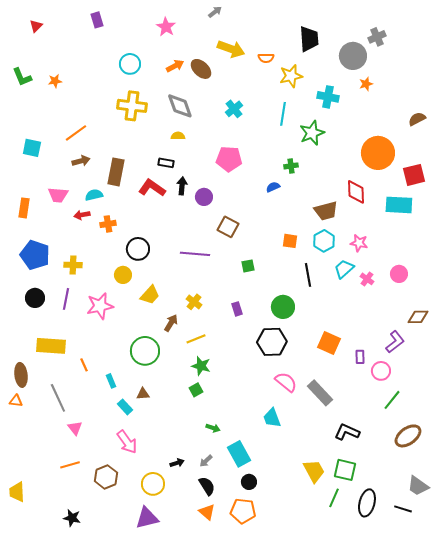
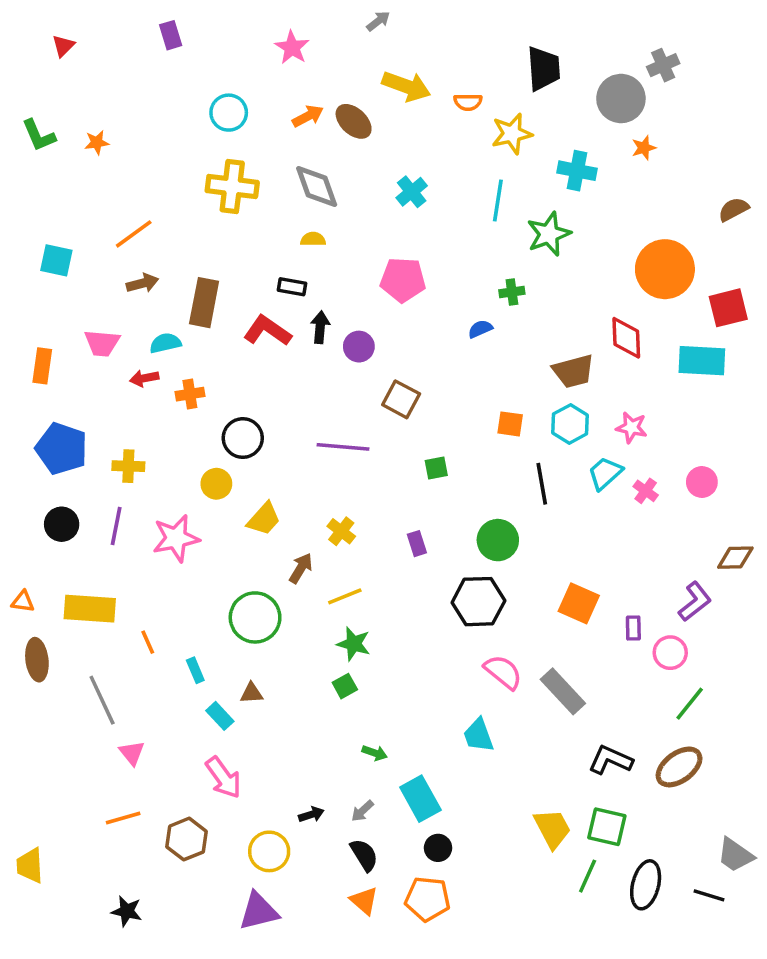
orange triangle: (16, 401) -> (23, 602), moved
brown ellipse: (408, 436) -> (679, 767), moved

